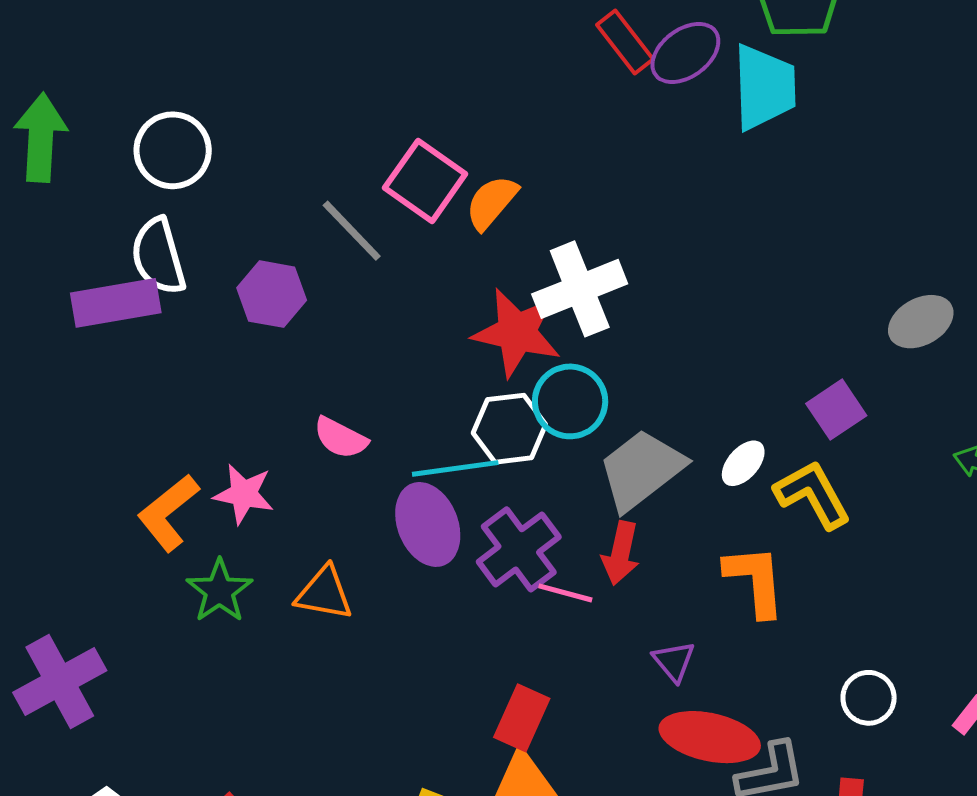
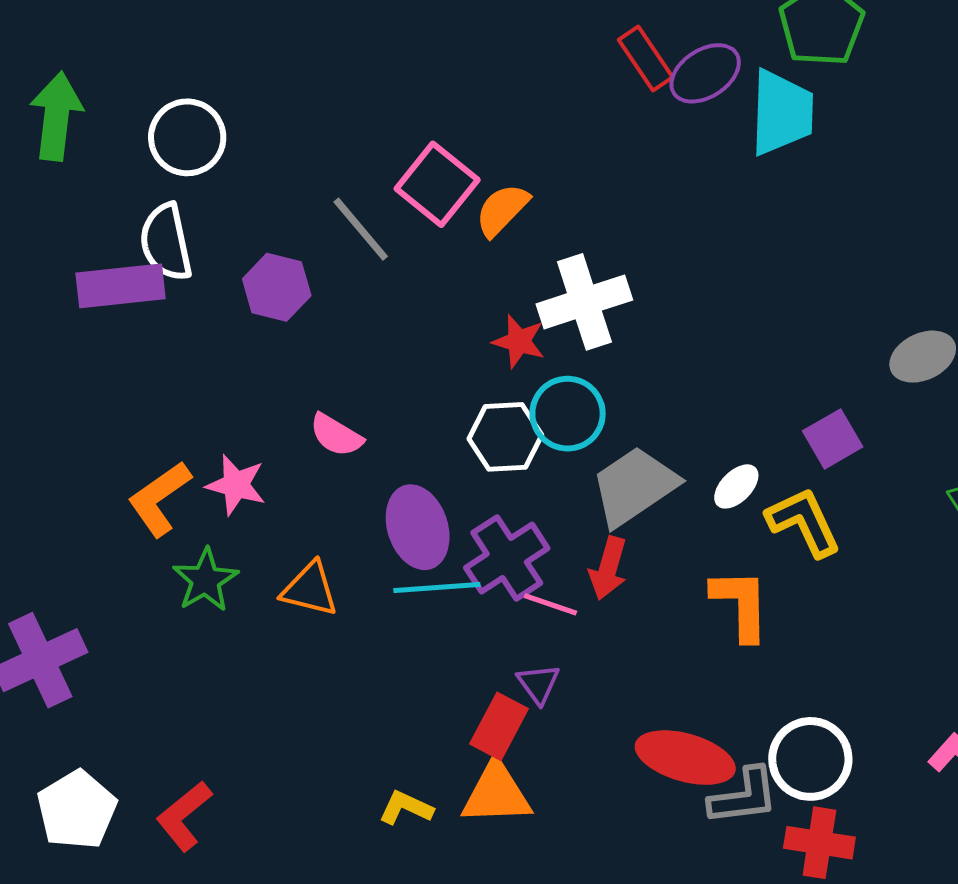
red star: (517, 332) -> (519, 341), size x0.6
cyan line: (455, 468) -> (437, 588), moved
purple triangle: (674, 661) -> (538, 684), moved
white circle: (869, 698) -> (810, 759), moved, size x1.5

